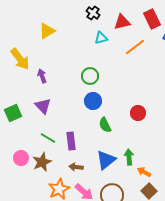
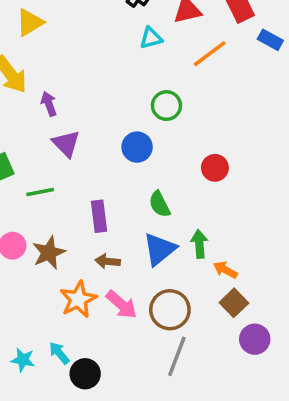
yellow triangle: (47, 31) -> (30, 22), moved
green circle: (90, 76) -> (166, 106), moved
purple triangle: (43, 106) -> (66, 144), moved
green semicircle: (105, 125) -> (160, 204), moved
green line: (48, 138) -> (40, 192), moved, turned -42

